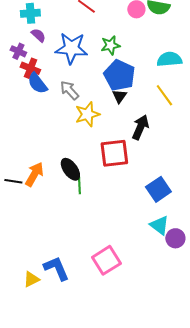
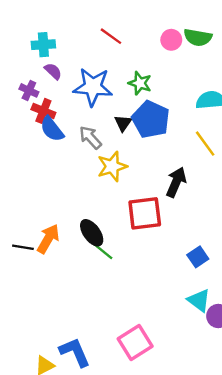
green star: (110, 45) -> (140, 83), turned 30
black triangle: (119, 96) -> (123, 123), moved
green line: (79, 184) -> (103, 251), turned -48
blue square: (158, 189) -> (198, 257), size x0.7

